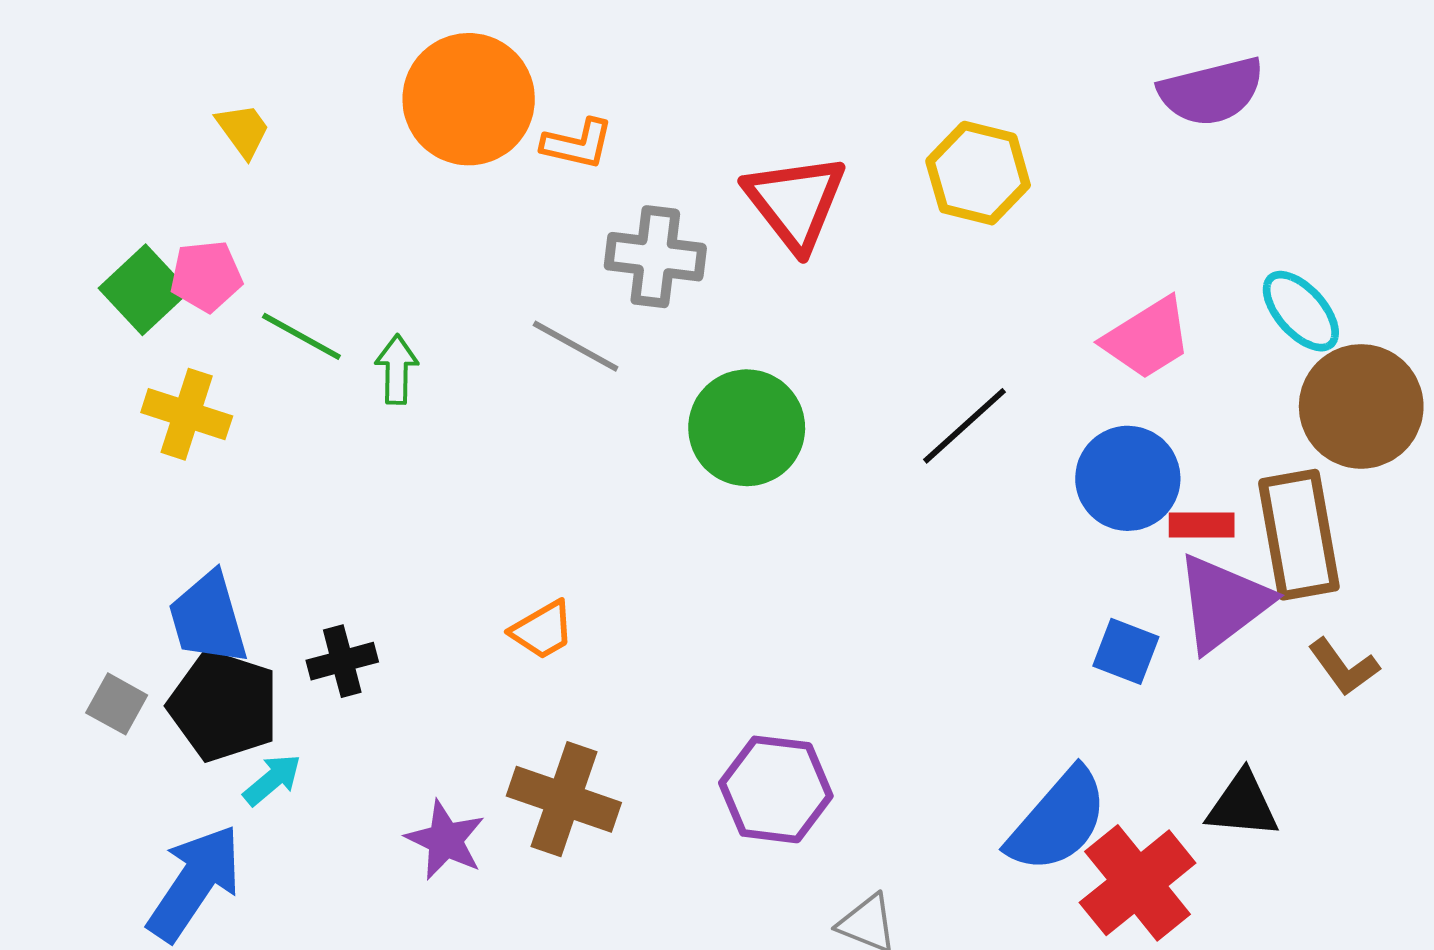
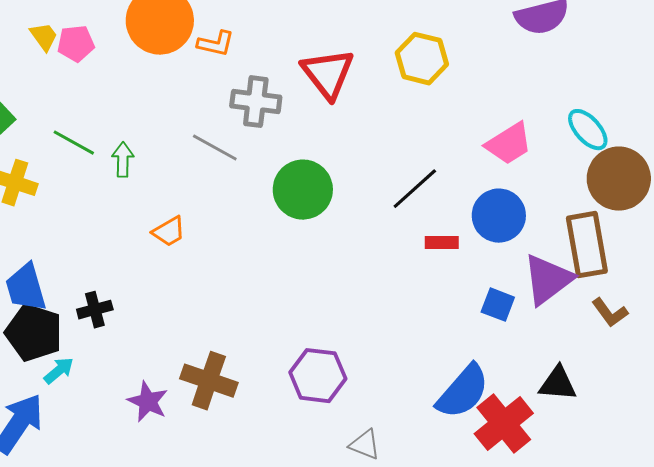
pink pentagon: (206, 276) -> (76, 44), moved
red rectangle: (1202, 525) -> (442, 243), moved
orange trapezoid: (543, 630) -> (169, 232), moved

